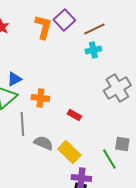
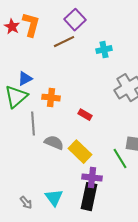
orange L-shape: (43, 27) -> (31, 25), moved
brown line: (94, 29) -> (64, 42), moved

